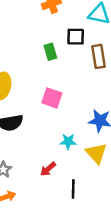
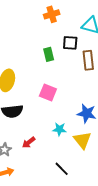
red arrow: (48, 169) -> (29, 143), moved
black line: (73, 189) -> (62, 169), turned -49

